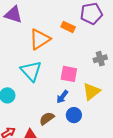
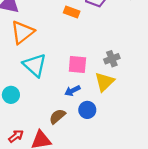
orange triangle: (40, 39) -> (22, 32), moved
gray cross: (100, 59) -> (112, 59), moved
blue arrow: (62, 97) -> (72, 91), turned 32

